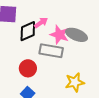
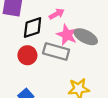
pink arrow: (41, 23) -> (57, 14), moved
red circle: (28, 68) -> (27, 55), moved

